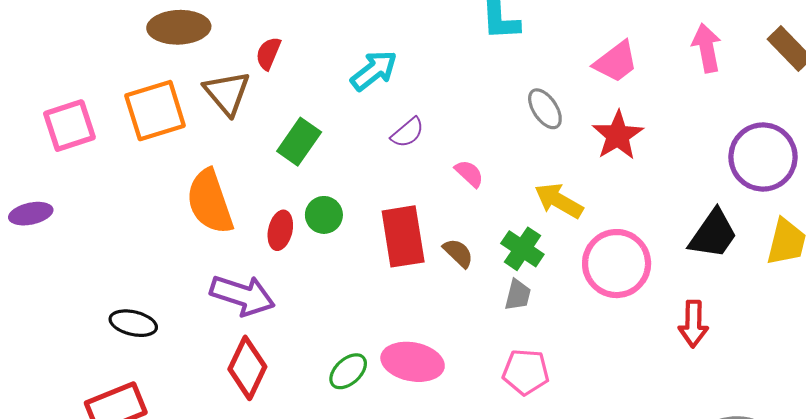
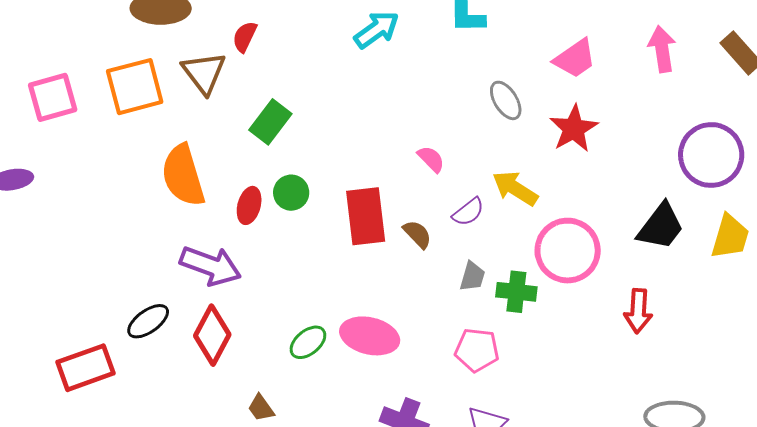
cyan arrow: (374, 71) -> (377, 30), moved
purple semicircle: (408, 133) -> (468, 212), moved
green cross: (522, 249) -> (516, 292), moved, turned -30
black ellipse: (133, 323) -> (148, 321), moved, turned -51

